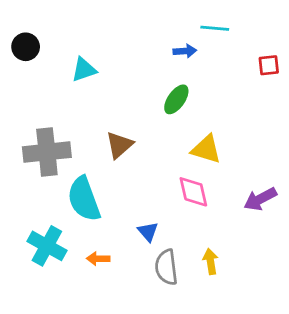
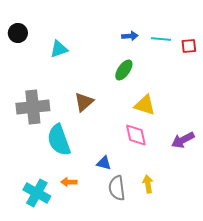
cyan line: (215, 28) -> (161, 39), moved
blue triangle: (148, 232) -> (104, 163), turned -35
cyan cross: (47, 246) -> (37, 193), moved

